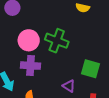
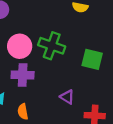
green square: (90, 69) -> (92, 59), moved

